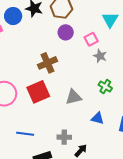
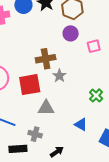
gray star: (100, 56) -> (59, 76), moved
gray triangle: (74, 97) -> (46, 108), moved
gray cross: (64, 137) -> (35, 134), moved

